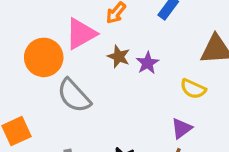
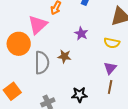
brown star: (119, 57) -> (64, 56), moved
gray semicircle: (74, 96) -> (42, 63), turned -125

